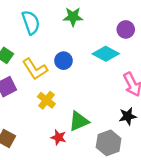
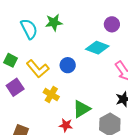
green star: (73, 17) -> (54, 22), moved
blue circle: (63, 61) -> (68, 65), moved

